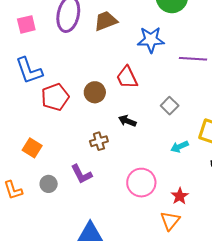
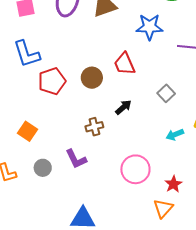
black arrow: (127, 121) -> (123, 107), turned 114

